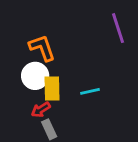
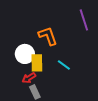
orange L-shape: (42, 48) -> (48, 36), moved
cyan line: (90, 91) -> (64, 65), turned 48

